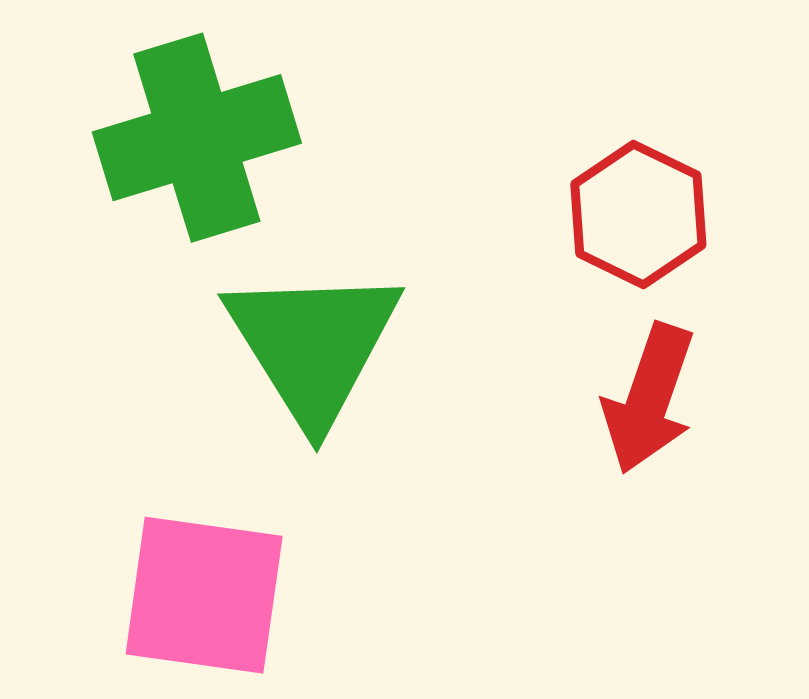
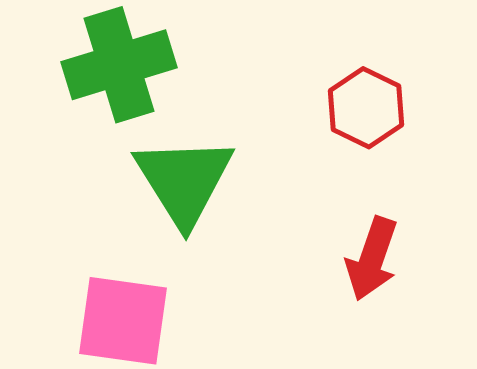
red arrow: (649, 399) -> (372, 259), moved

